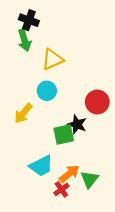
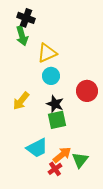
cyan circle: (47, 91) -> (51, 76), moved
black star: (77, 124) -> (55, 104), moved

